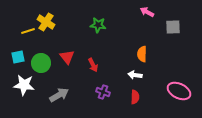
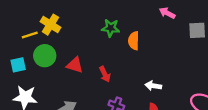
orange semicircle: (142, 54) -> (134, 41), moved
red triangle: (67, 57) -> (75, 65), turned -35
green circle: (41, 63) -> (45, 56), moved

